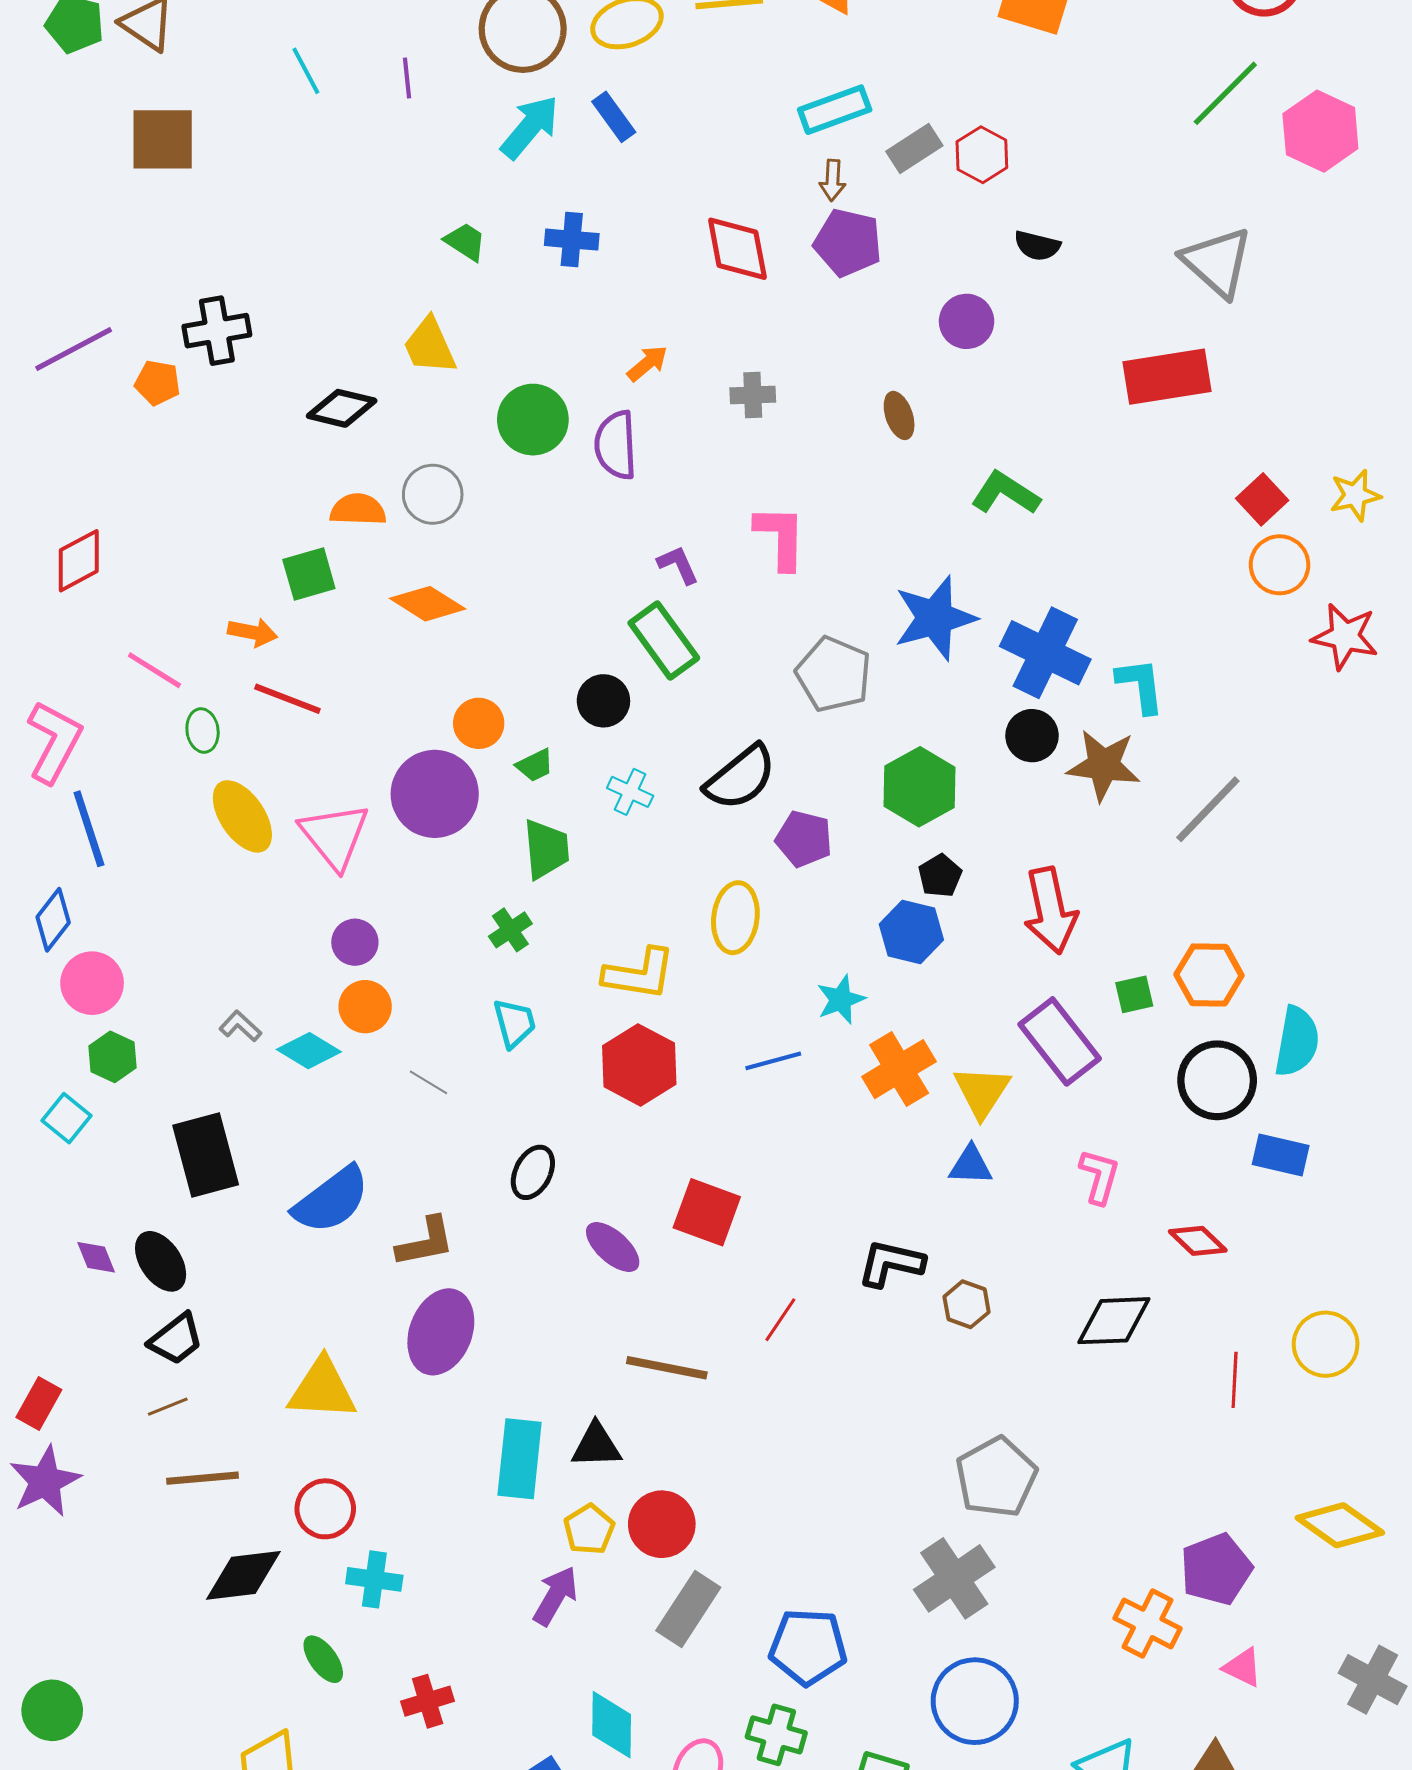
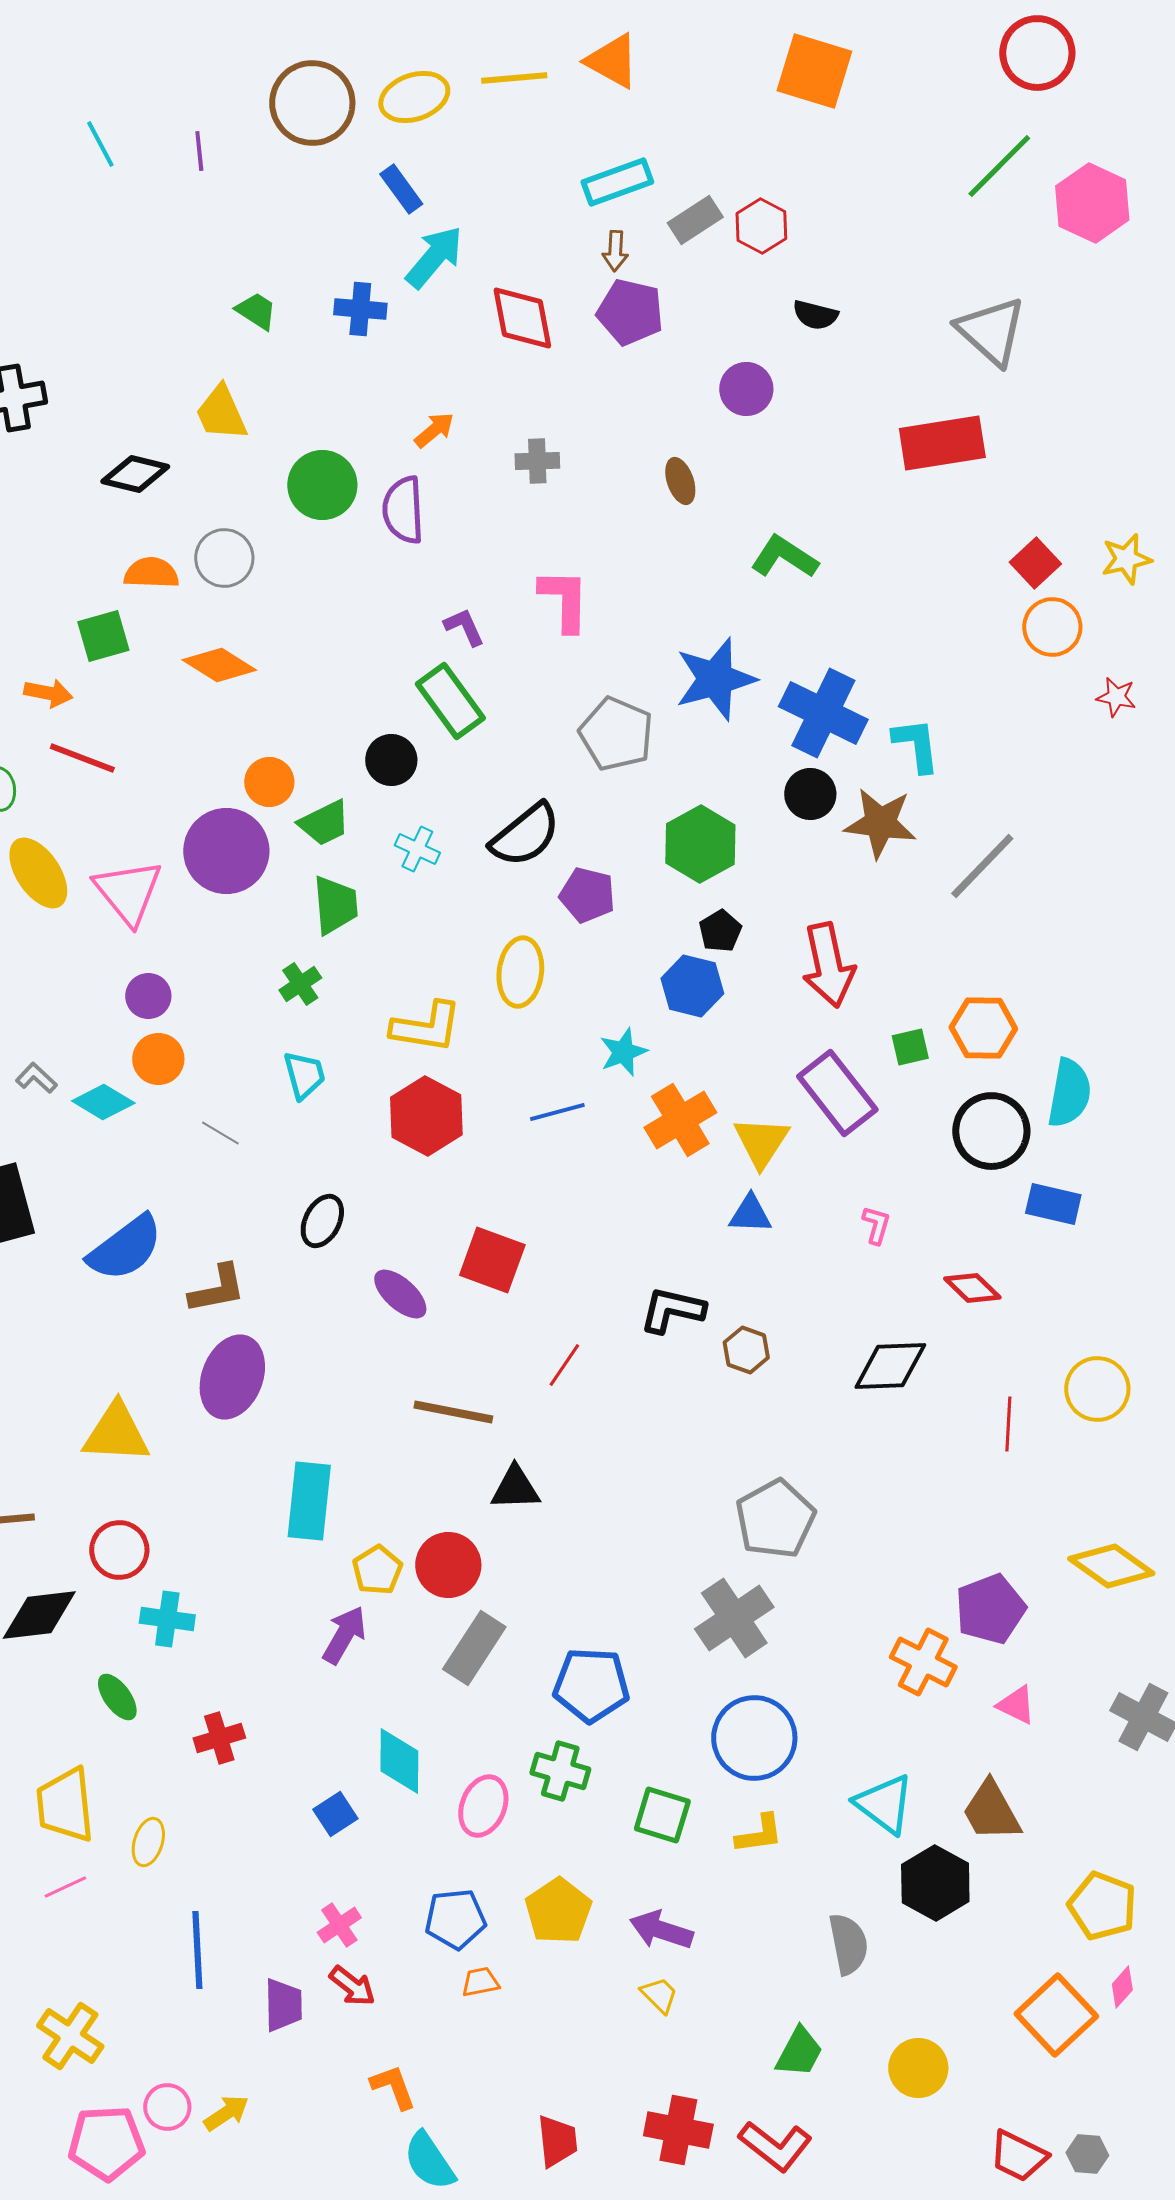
cyan arrow: (530, 127) -> (434, 257), moved
red star: (1345, 636) -> (1116, 697), size x0.6
green trapezoid: (535, 765) -> (324, 823), size x1.4
pink L-shape: (1100, 1176) -> (876, 1225), size x0.7
black triangle: (596, 1445) -> (515, 1488), moved

